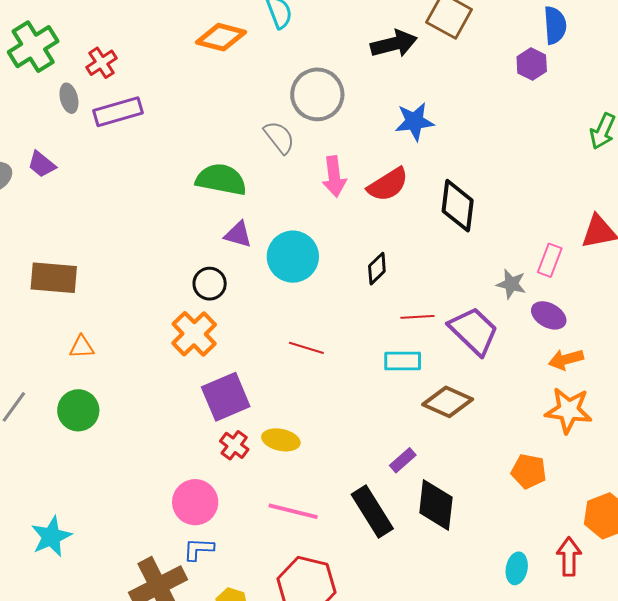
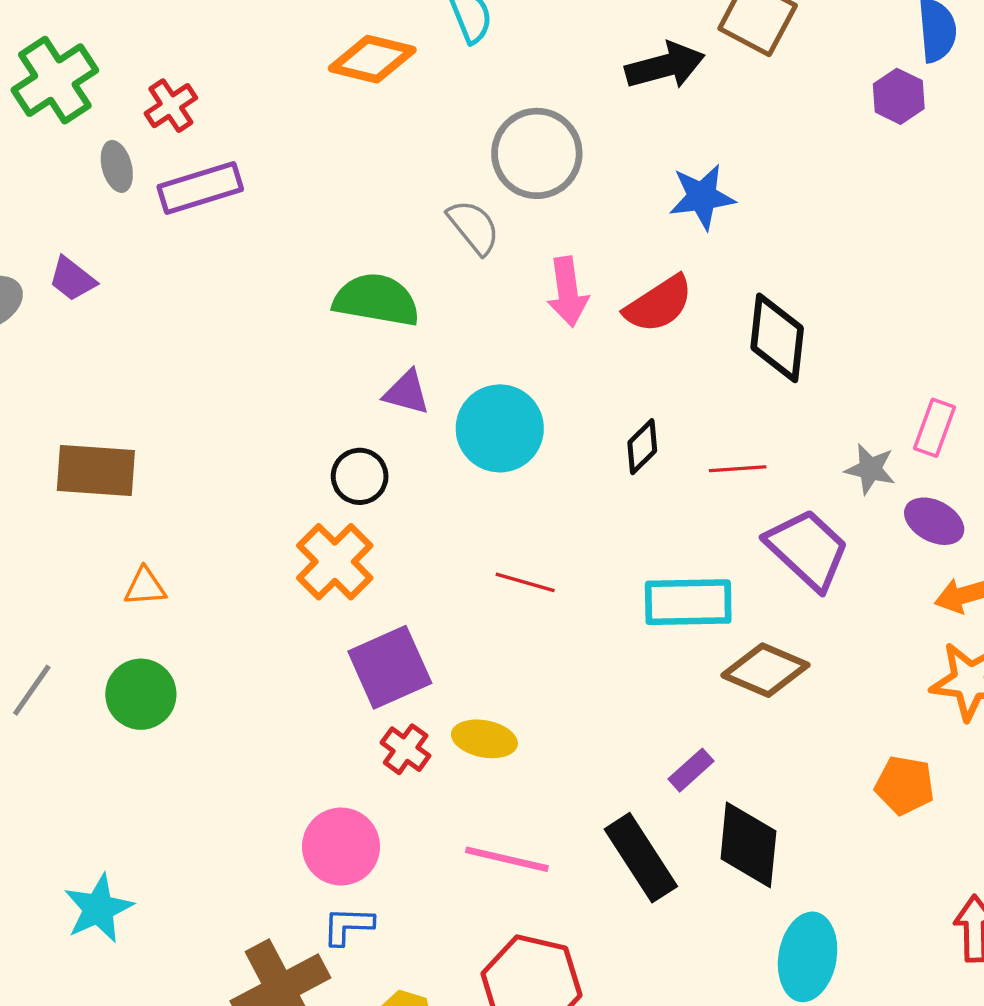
red line: (417, 317) -> (738, 469), moved
cyan rectangle: (403, 361) -> (688, 602), size x1.4
cyan ellipse: (517, 568) -> (808, 957), moved, size x1.6

